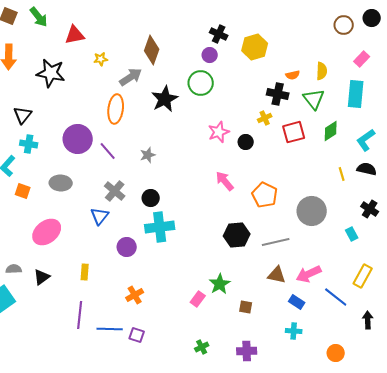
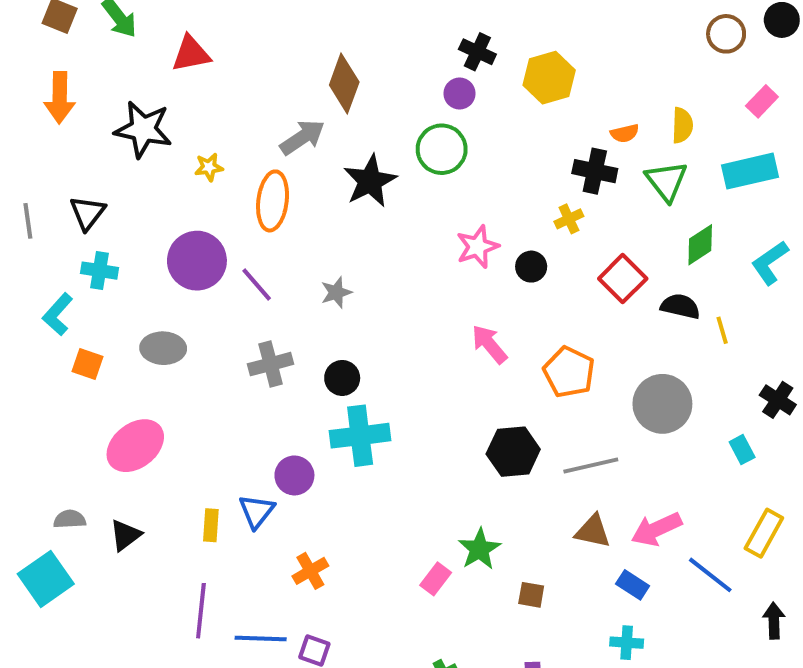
yellow star: (101, 59) -> (209, 167), moved
cyan rectangle: (356, 94) -> (750, 171), turned 72
red square: (294, 132) -> (623, 279), moved, turned -30
black semicircle: (367, 169) -> (680, 306), moved
gray cross: (115, 191) -> (271, 364), turned 35
blue triangle: (100, 216) -> (257, 511), moved

